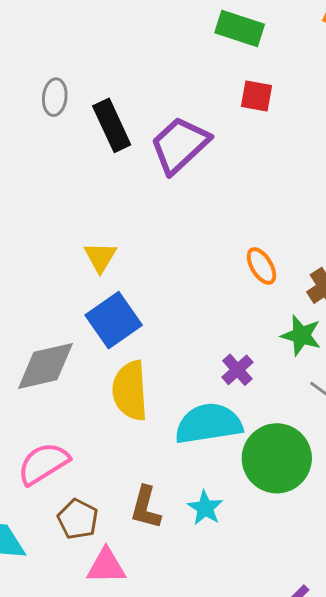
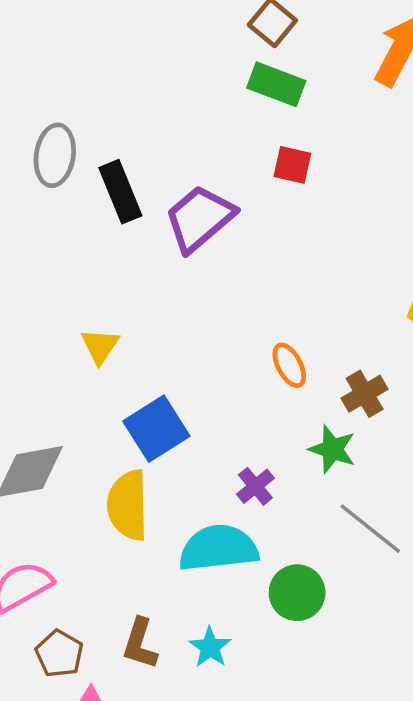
gray ellipse: (55, 97) -> (55, 155), size x1.4
blue square: (114, 320) -> (156, 429), moved
green circle: (277, 458) -> (297, 593), size x0.7

